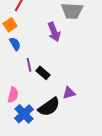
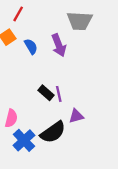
blue semicircle: (15, 44) -> (31, 46), moved
purple line: (29, 65) -> (59, 94), moved

